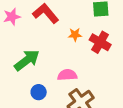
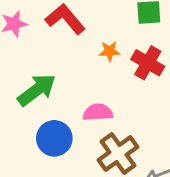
blue circle: (39, 92) -> (54, 138), size x1.5

